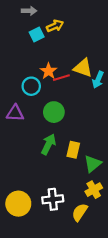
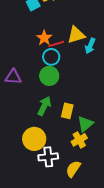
yellow triangle: (83, 68) -> (76, 35), turned -36
cyan circle: (31, 86) -> (51, 57), moved
yellow cross: (94, 190) -> (79, 140), moved
yellow circle: (18, 204) -> (34, 139), moved

